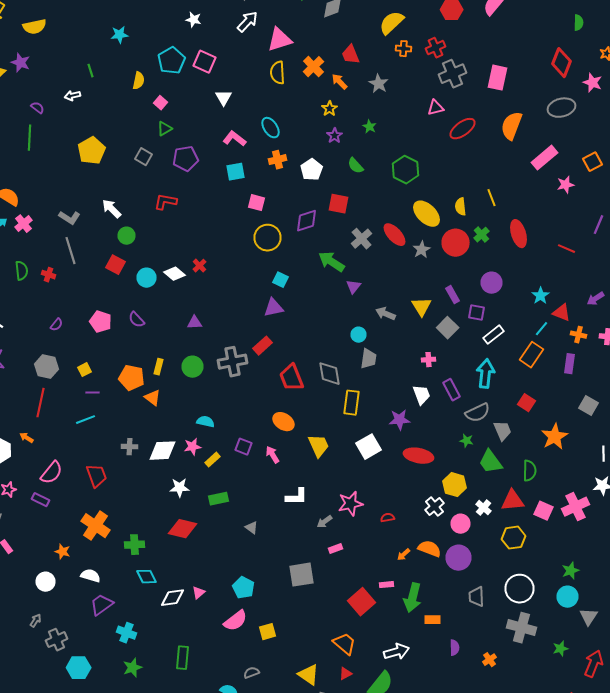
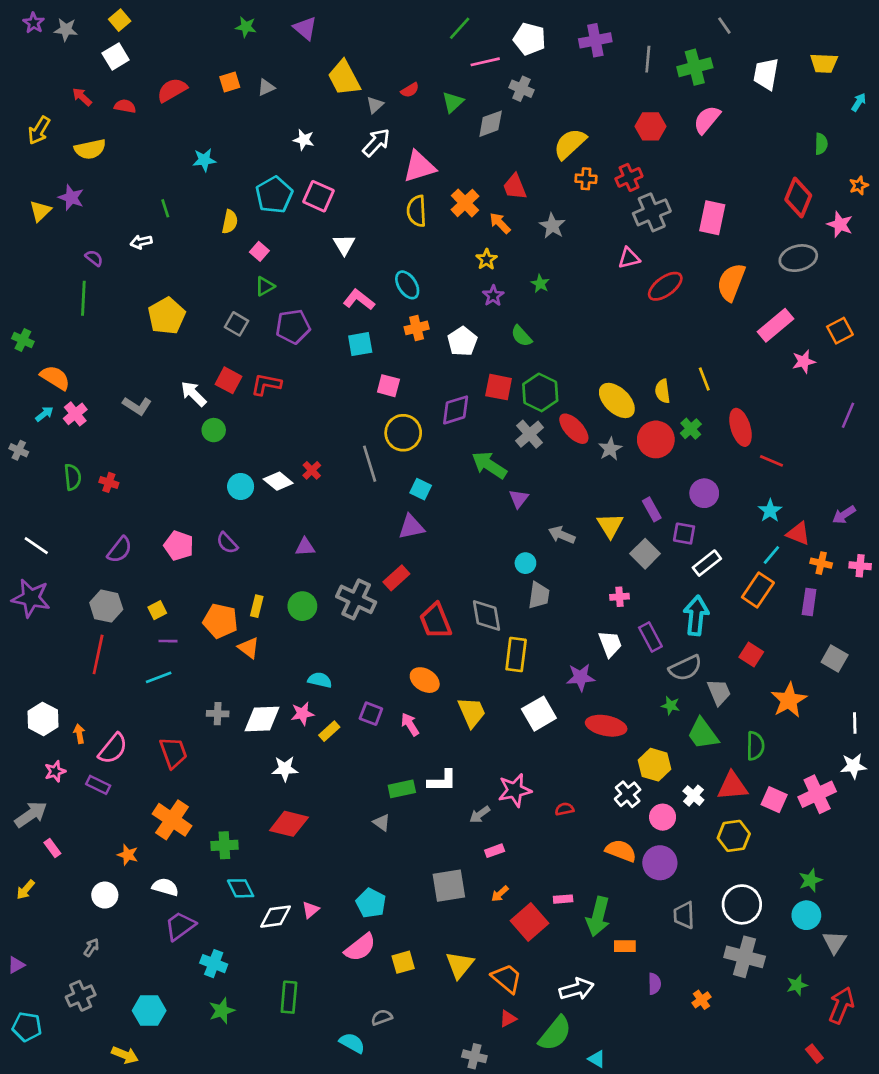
green hexagon: (406, 170) -> (540, 392), moved
red line: (566, 249) -> (771, 461), moved
gray line: (70, 251) -> (370, 464), moved
red square: (116, 265) -> (228, 380), moved
purple semicircle: (56, 325) -> (120, 550), size x1.5
gray cross: (232, 362) -> (356, 599), turned 36
orange arrow: (26, 438) -> (79, 734), moved, turned 48
green rectangle: (218, 499) -> (402, 789), moved
orange arrow: (404, 555) -> (500, 894), moved
gray cross: (56, 640) -> (81, 996), moved
yellow triangle: (308, 675) -> (460, 965), moved, turned 35

